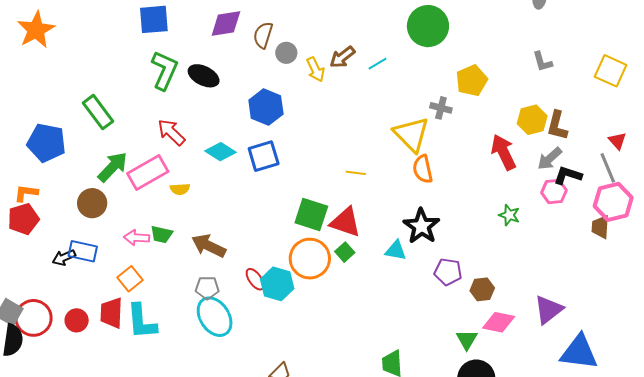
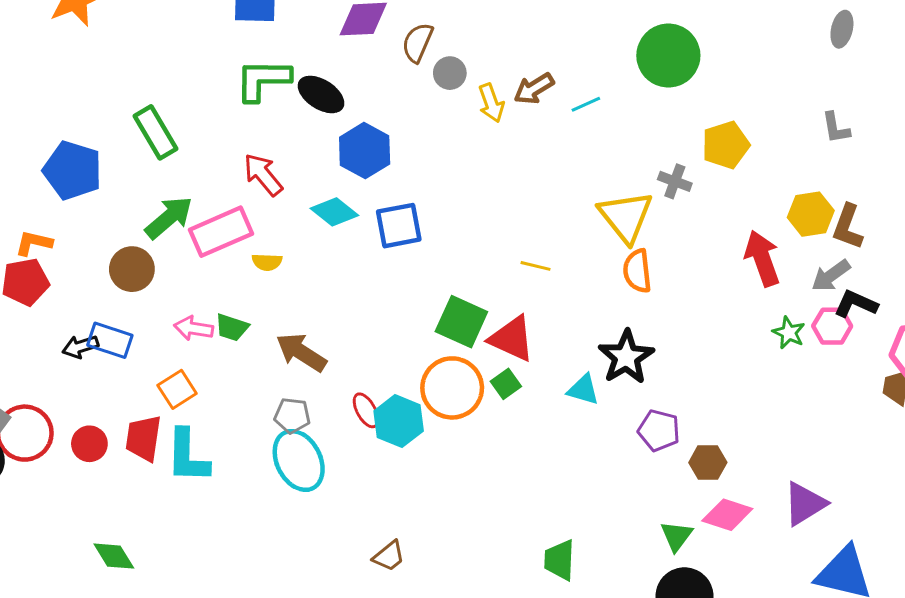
green L-shape: (165, 70) -> (263, 80), turned -120
blue hexagon: (266, 107) -> (365, 151), moved
green star: (509, 215) -> (789, 333), moved

